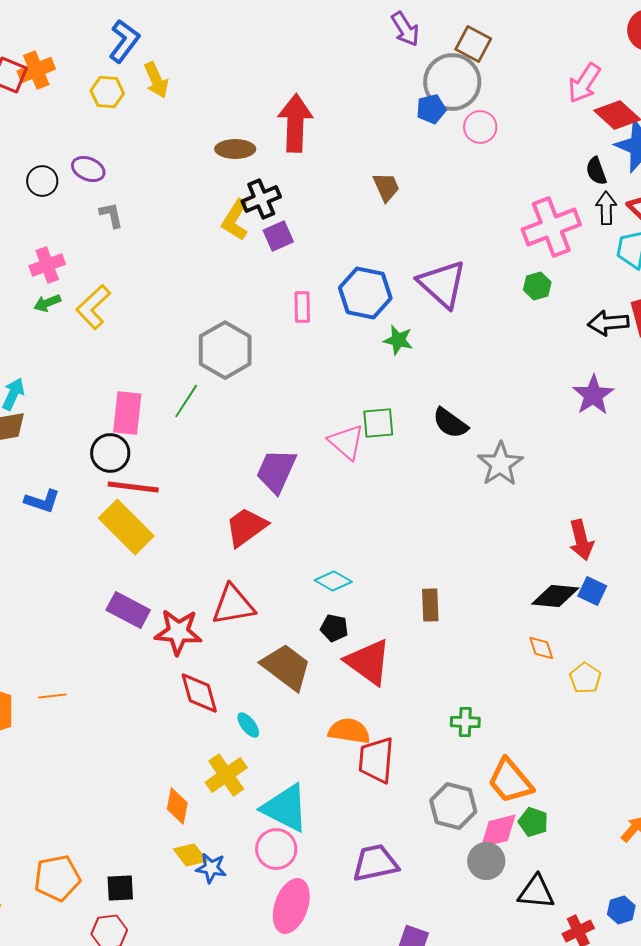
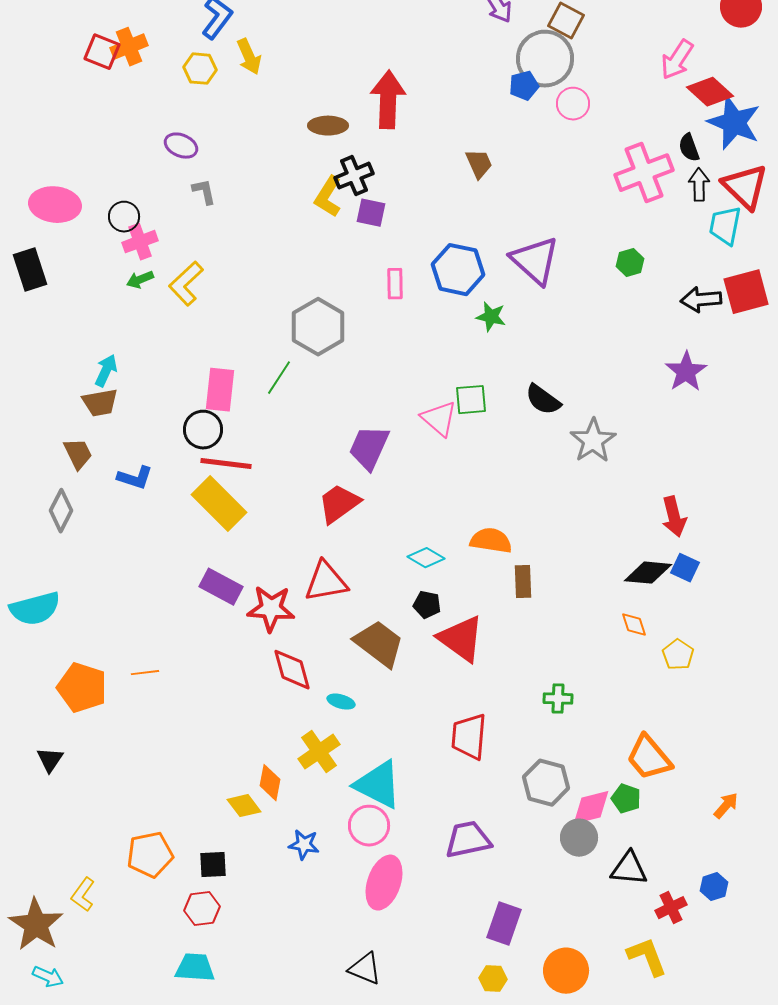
black circle: (42, 181) -> (124, 217), moved
pink cross: (551, 227) -> (644, 173), moved
purple square: (278, 236) -> (371, 213), turned 36
cyan ellipse: (248, 725) -> (341, 702), turned -36
orange semicircle: (349, 731) -> (491, 541), moved
orange trapezoid: (510, 781) -> (649, 758), moved
yellow diamond: (190, 855) -> (244, 806), moved

